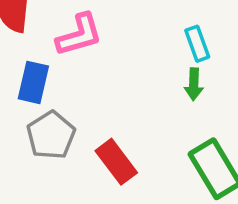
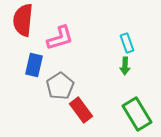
gray pentagon: (51, 135) -> (60, 86), moved

